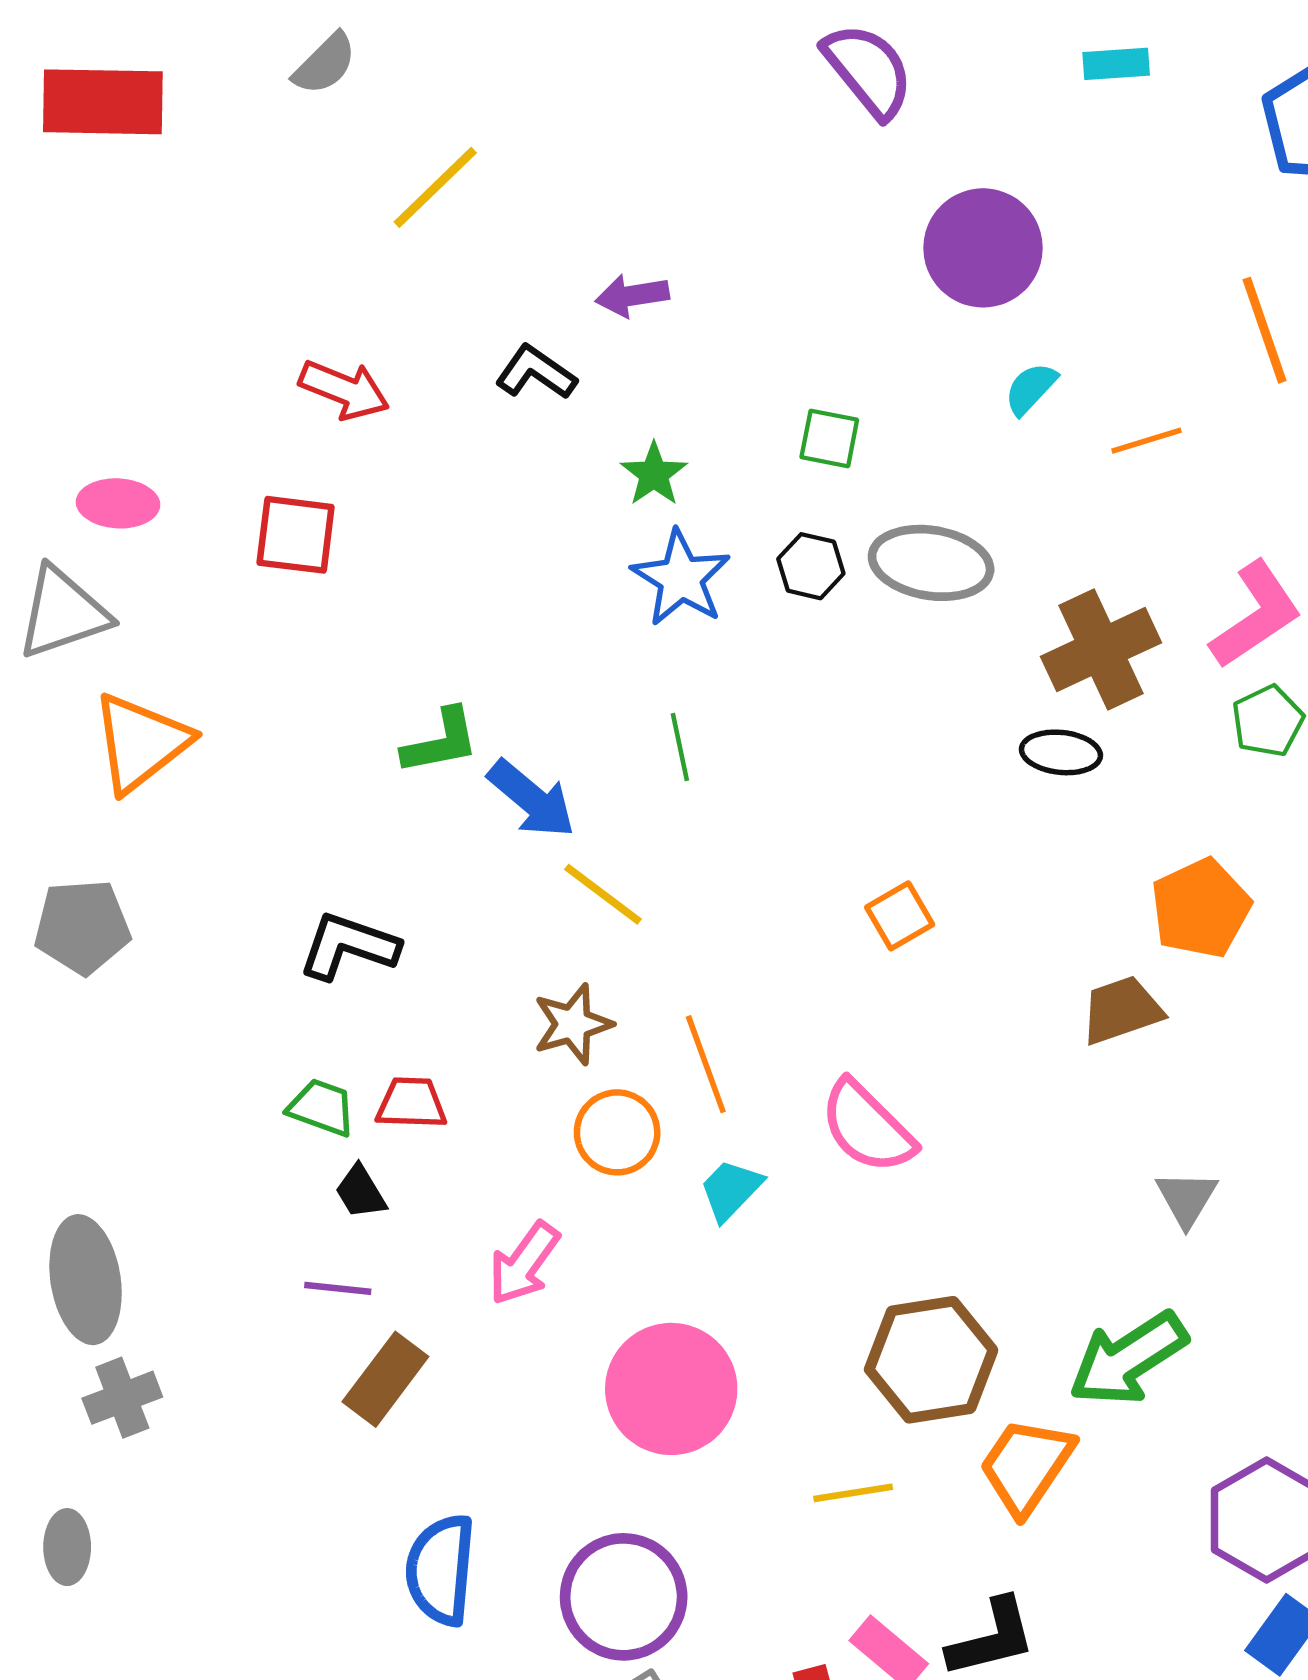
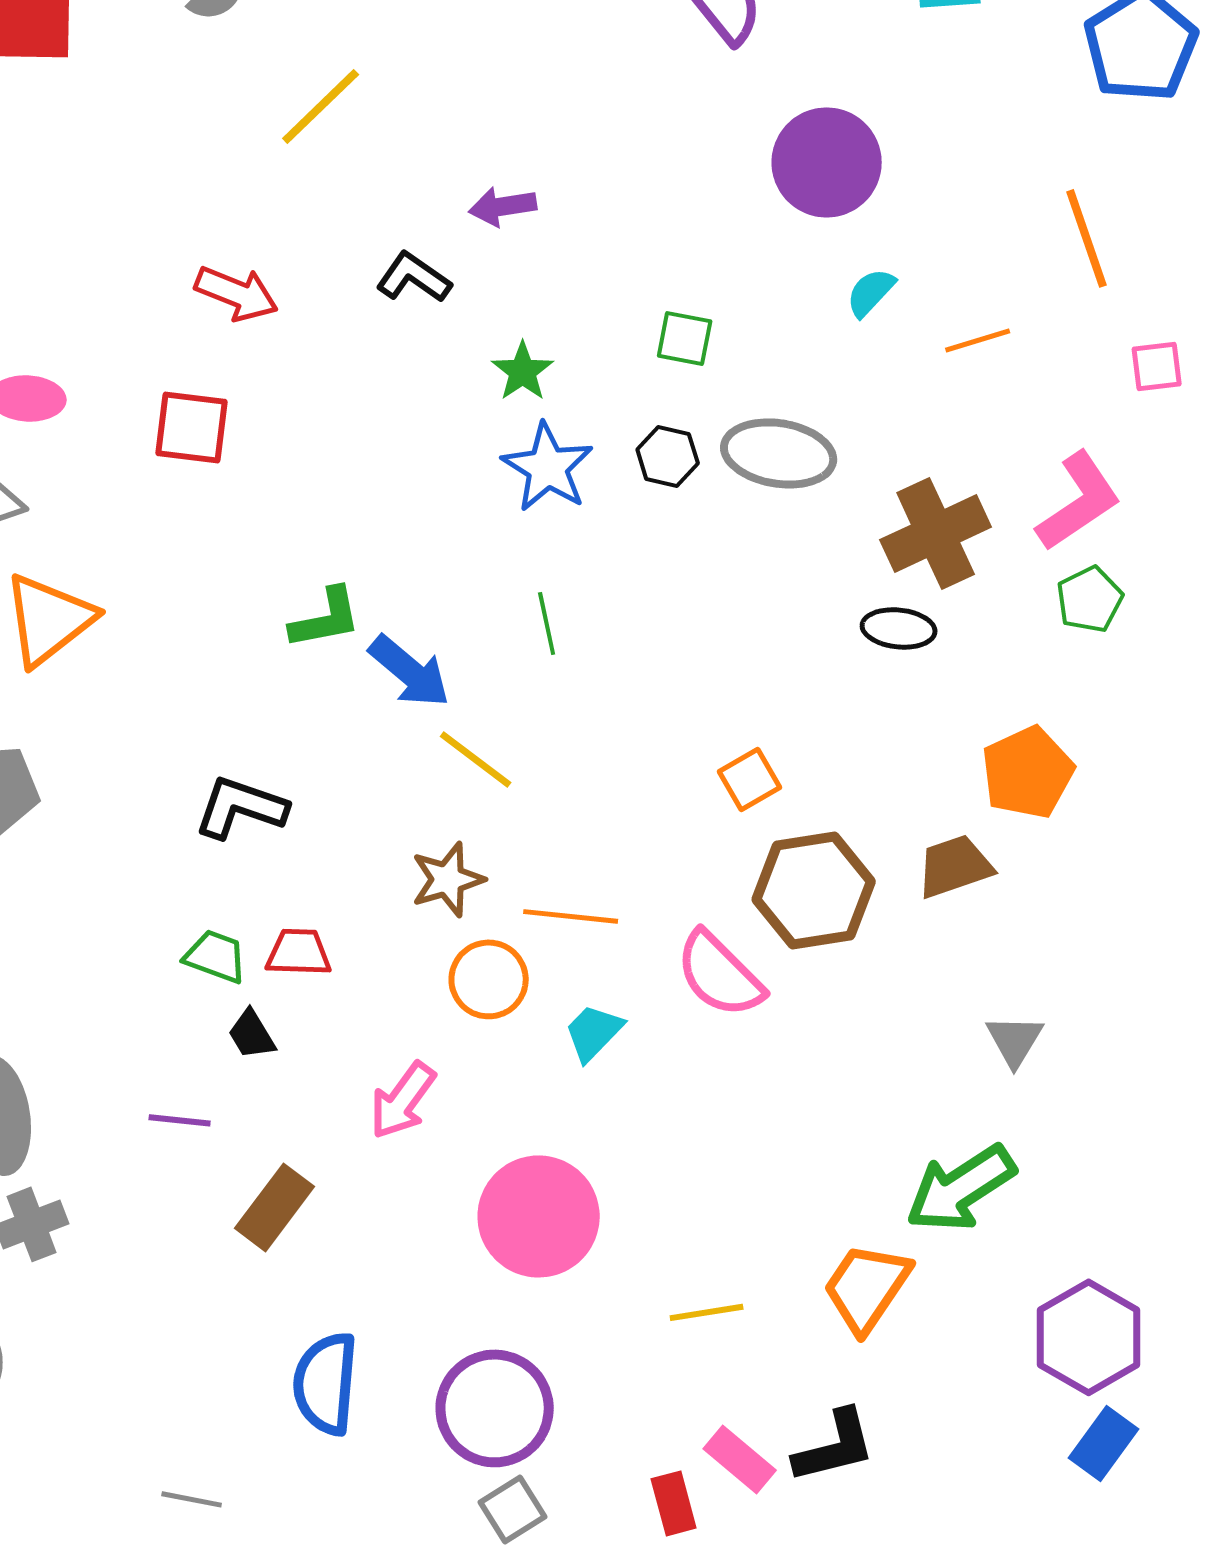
orange line: (706, 1064) -> (571, 916), turned -64
purple line: (338, 1288) -> (180, 1120), moved
brown hexagon: (931, 1360) -> (814, 890), moved

